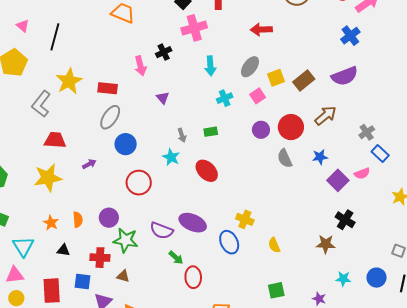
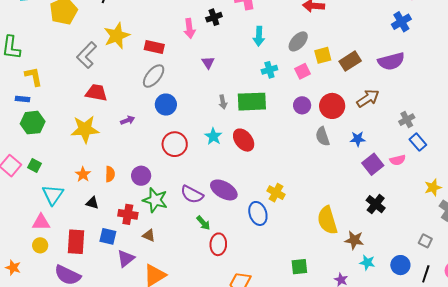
green rectangle: (211, 132) -> (252, 102), size x2.0
cyan star: (171, 157) -> (213, 136), moved
brown star: (326, 244) -> (354, 240), moved
yellow semicircle: (274, 245) -> (327, 220), moved, size x1.8

